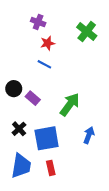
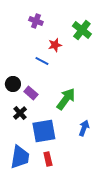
red star: (48, 43) -> (55, 45), moved
black cross: (19, 129) -> (20, 113), moved

